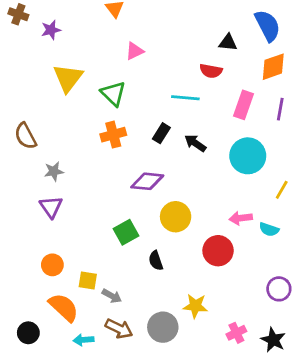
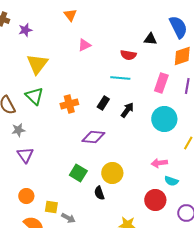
red semicircle: (211, 71) -> (128, 55), moved
green triangle: (113, 94) -> (34, 96), moved
black arrow: (195, 143) -> (127, 110), turned 91
gray star: (54, 171) -> (18, 130), moved
yellow circle: (176, 217) -> (112, 173), moved
cyan semicircle: (269, 229) -> (171, 181), moved
green square: (126, 232) -> (78, 173), turned -30
red circle: (218, 251) -> (155, 200), moved

